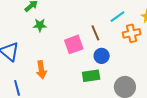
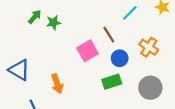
green star: (40, 25) -> (54, 23), moved
orange cross: (132, 33) -> (149, 47), moved, turned -36

